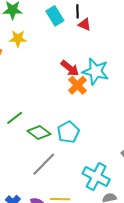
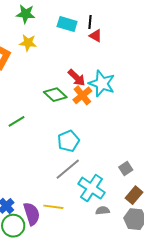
cyan rectangle: (55, 16) -> (67, 24), turned -48
green diamond: (39, 132) -> (55, 95), moved
gray line: (44, 164) -> (68, 169), moved

